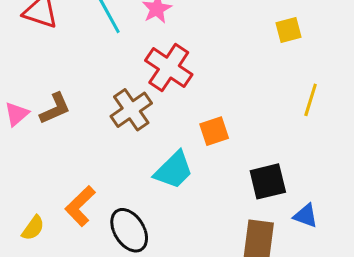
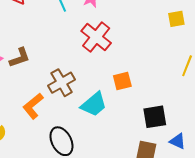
brown cross: (131, 110) -> (62, 83), moved
orange L-shape: (80, 206) -> (33, 106), moved

